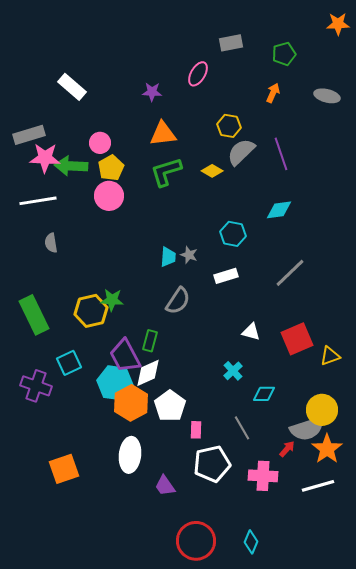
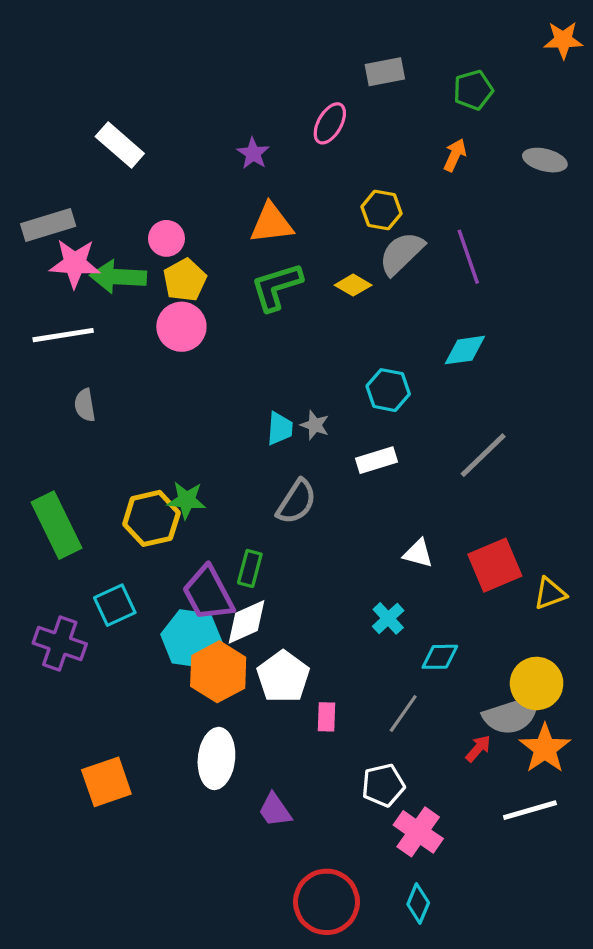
purple star: (152, 92) -> (253, 153), turned 30
gray line: (242, 428) -> (403, 713), turned 65
white pentagon: (212, 464) -> (383, 785), moved, size x0.7
pink cross: (263, 476) -> (418, 832), moved, turned 32

